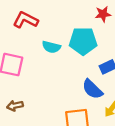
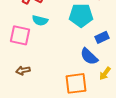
cyan semicircle: (51, 47) -> (40, 20), moved

